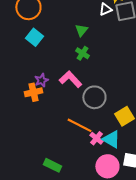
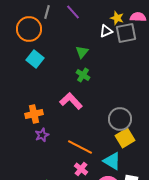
purple star: (41, 80) -> (42, 135), moved
gray circle: (94, 97) -> (120, 119), moved
pink cross: (96, 138) -> (81, 169), moved

